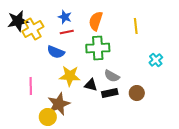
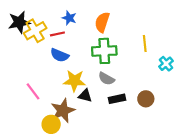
yellow line: (136, 26) -> (145, 43), moved
red line: (67, 32) -> (57, 34), moved
gray semicircle: (112, 76) -> (106, 79), moved
black triangle: (91, 85) -> (85, 96), moved
pink line: (31, 86) -> (33, 91), turned -36

